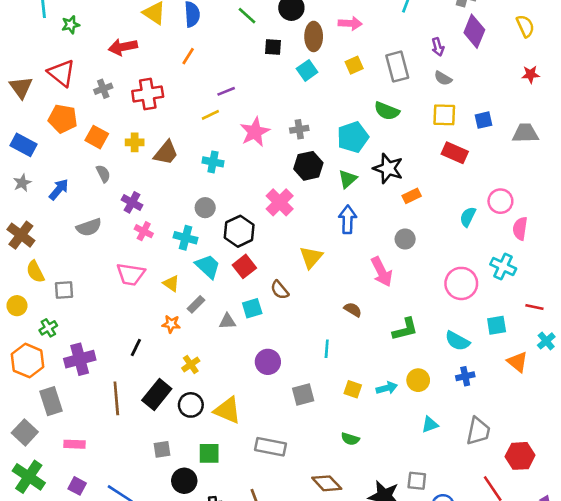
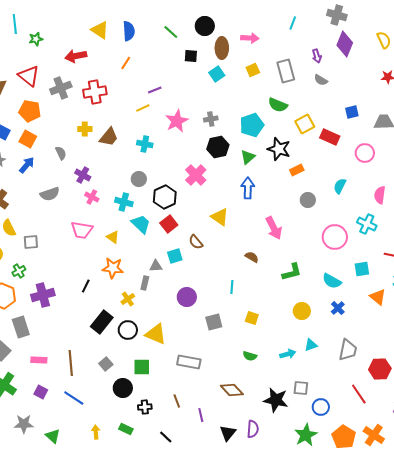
gray cross: (103, 89) -> (61, 88), size x1.5
yellow square: (444, 115) -> (305, 124), moved, turned -30
orange square: (97, 137) -> (28, 139), moved
pink circle: (500, 201) -> (365, 153), moved
gray circle: (405, 239) -> (308, 200), moved
yellow triangle: (311, 257) -> (220, 217), turned -36
gray rectangle: (196, 304) -> (145, 283), moved, turned -32
orange star: (171, 324) -> (113, 268), size x1.5
blue cross: (465, 376) -> (338, 308), turned -32
cyan arrow: (387, 388) -> (288, 354), moved
brown line: (116, 398) -> (71, 363), moved
gray square: (162, 449) -> (106, 364), turned -32

